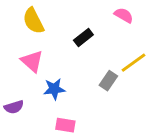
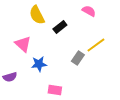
yellow semicircle: (33, 21) -> (37, 15), moved
pink rectangle: (65, 125) -> (55, 90), moved

